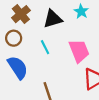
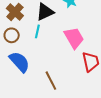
cyan line: (45, 47) -> (37, 31), moved, turned 48

